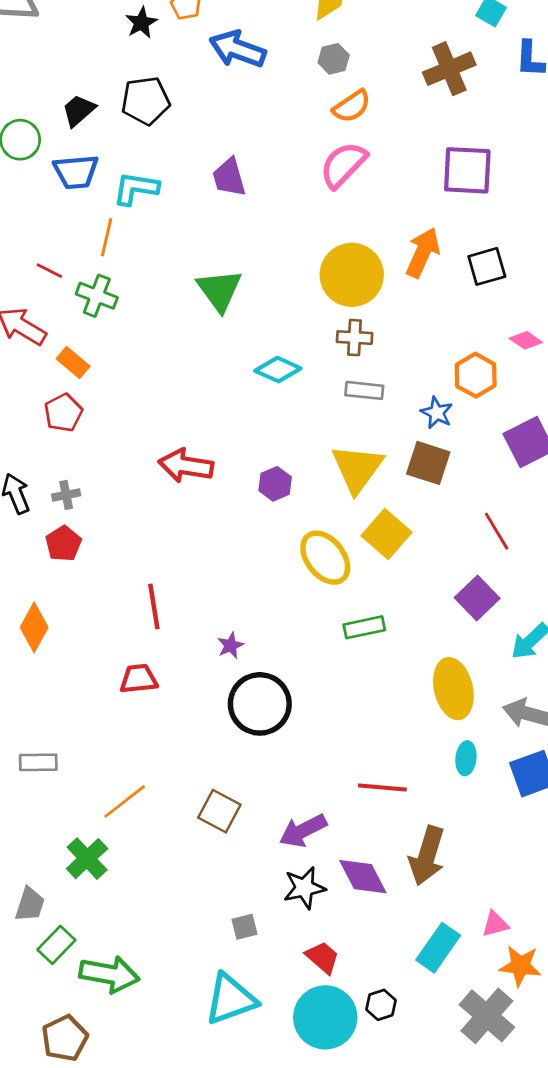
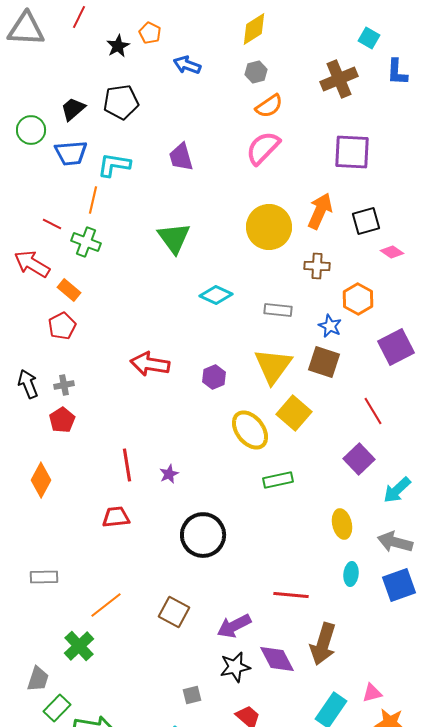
blue arrow: (237, 49) -> (187, 65), size x0.7
brown cross: (355, 338) -> (317, 266), moved
pink diamond: (526, 340) -> (392, 252), moved
purple star: (231, 645) -> (169, 474), moved
yellow ellipse: (453, 689) -> (342, 524), size x0.7

